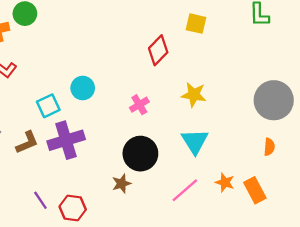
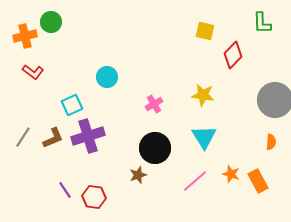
red diamond: (158, 50) -> (233, 55), moved
cyan circle: (83, 88) -> (107, 77), moved

